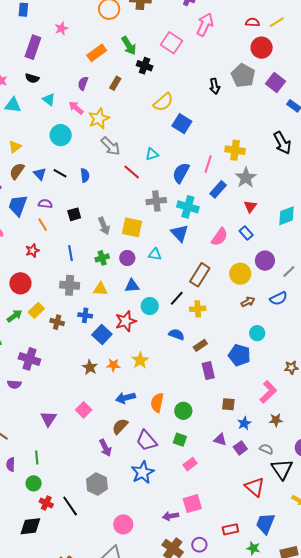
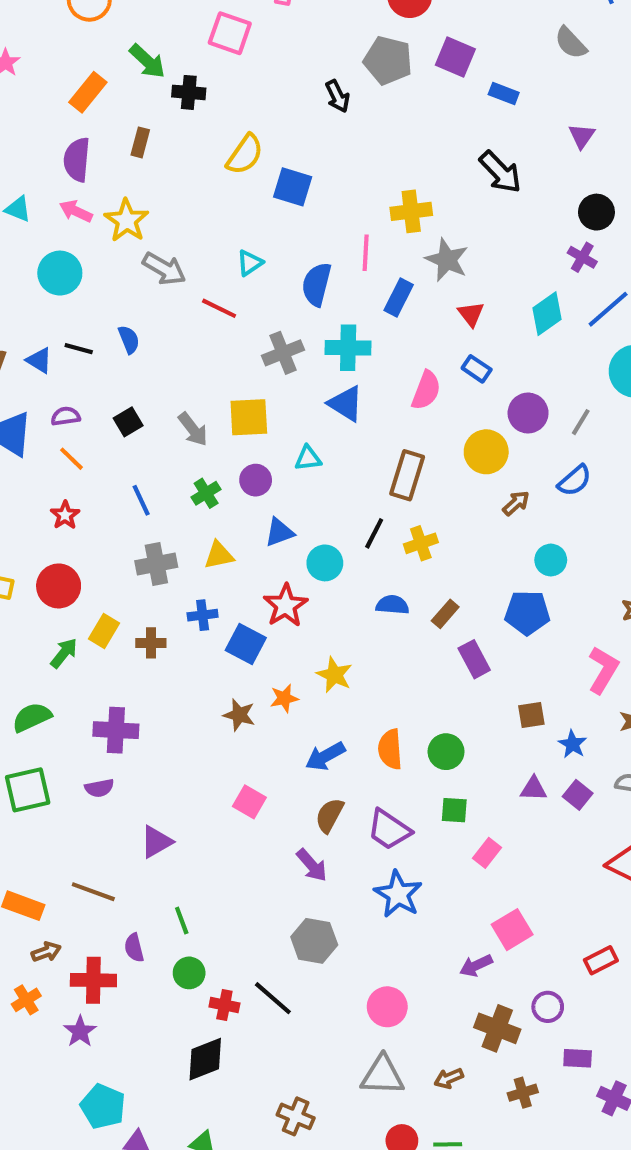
purple semicircle: (83, 83) -> (77, 160), size x1.5
purple triangle: (48, 419) -> (156, 842), moved, turned 42

